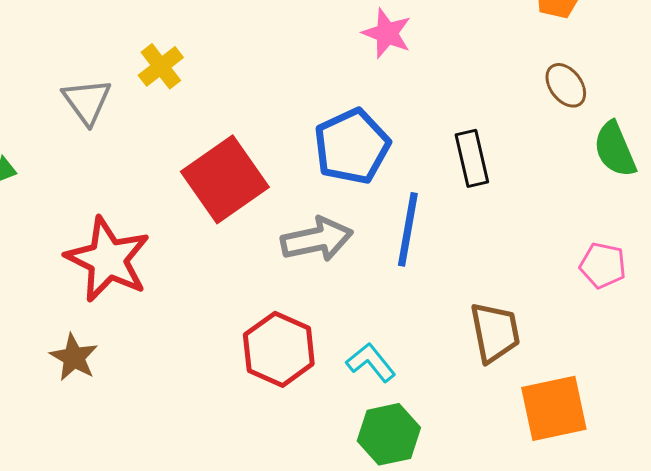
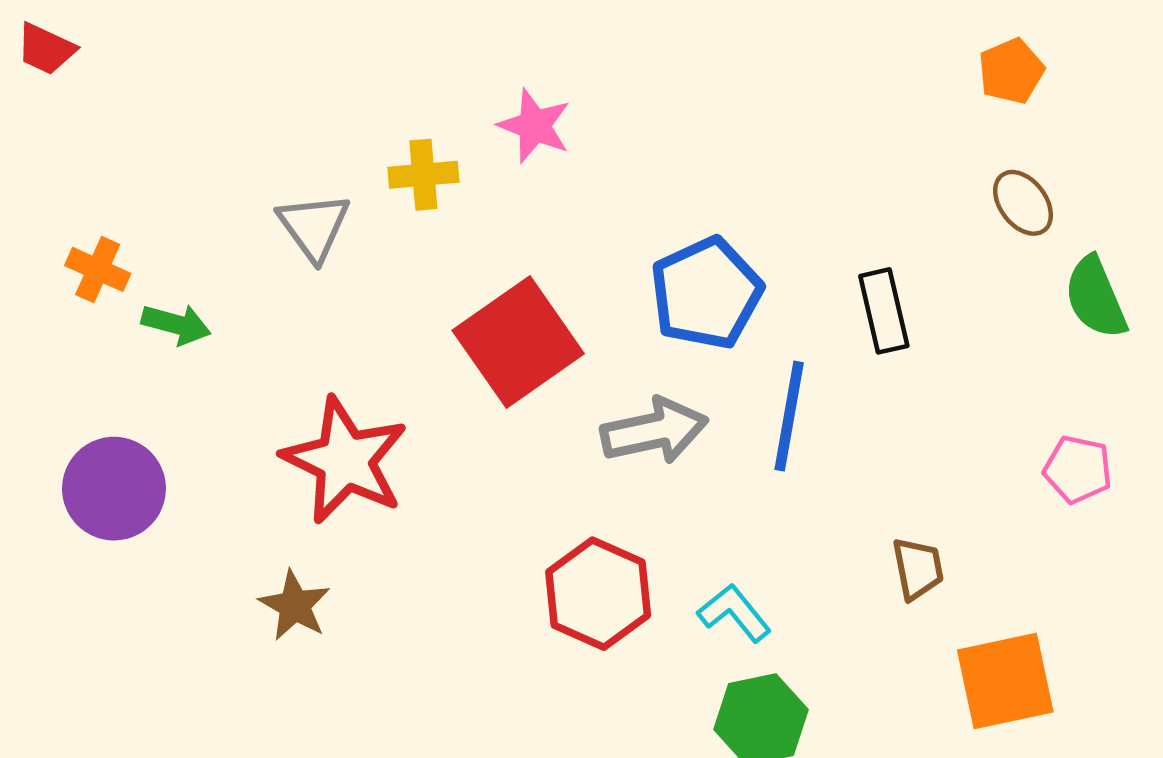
pink star: (387, 33) -> (534, 126), moved
yellow cross: (161, 66) -> (423, 175), turned 33
brown trapezoid: (495, 332) -> (918, 569), size x0.7

